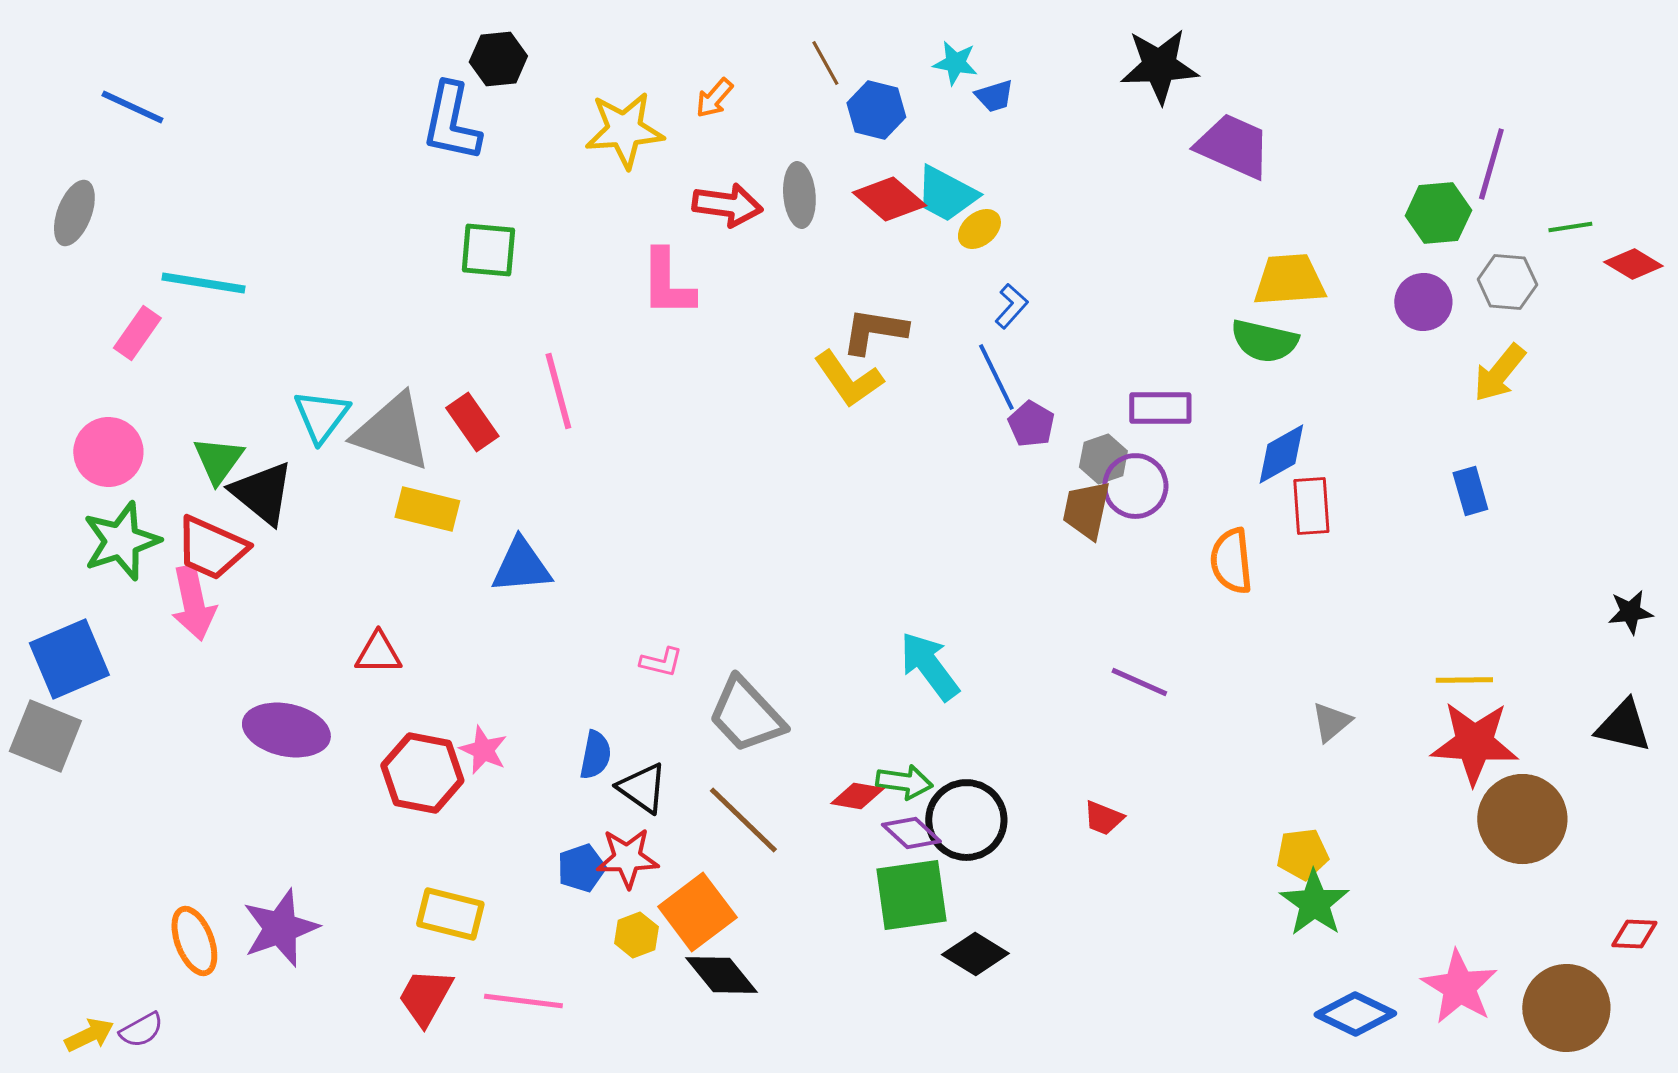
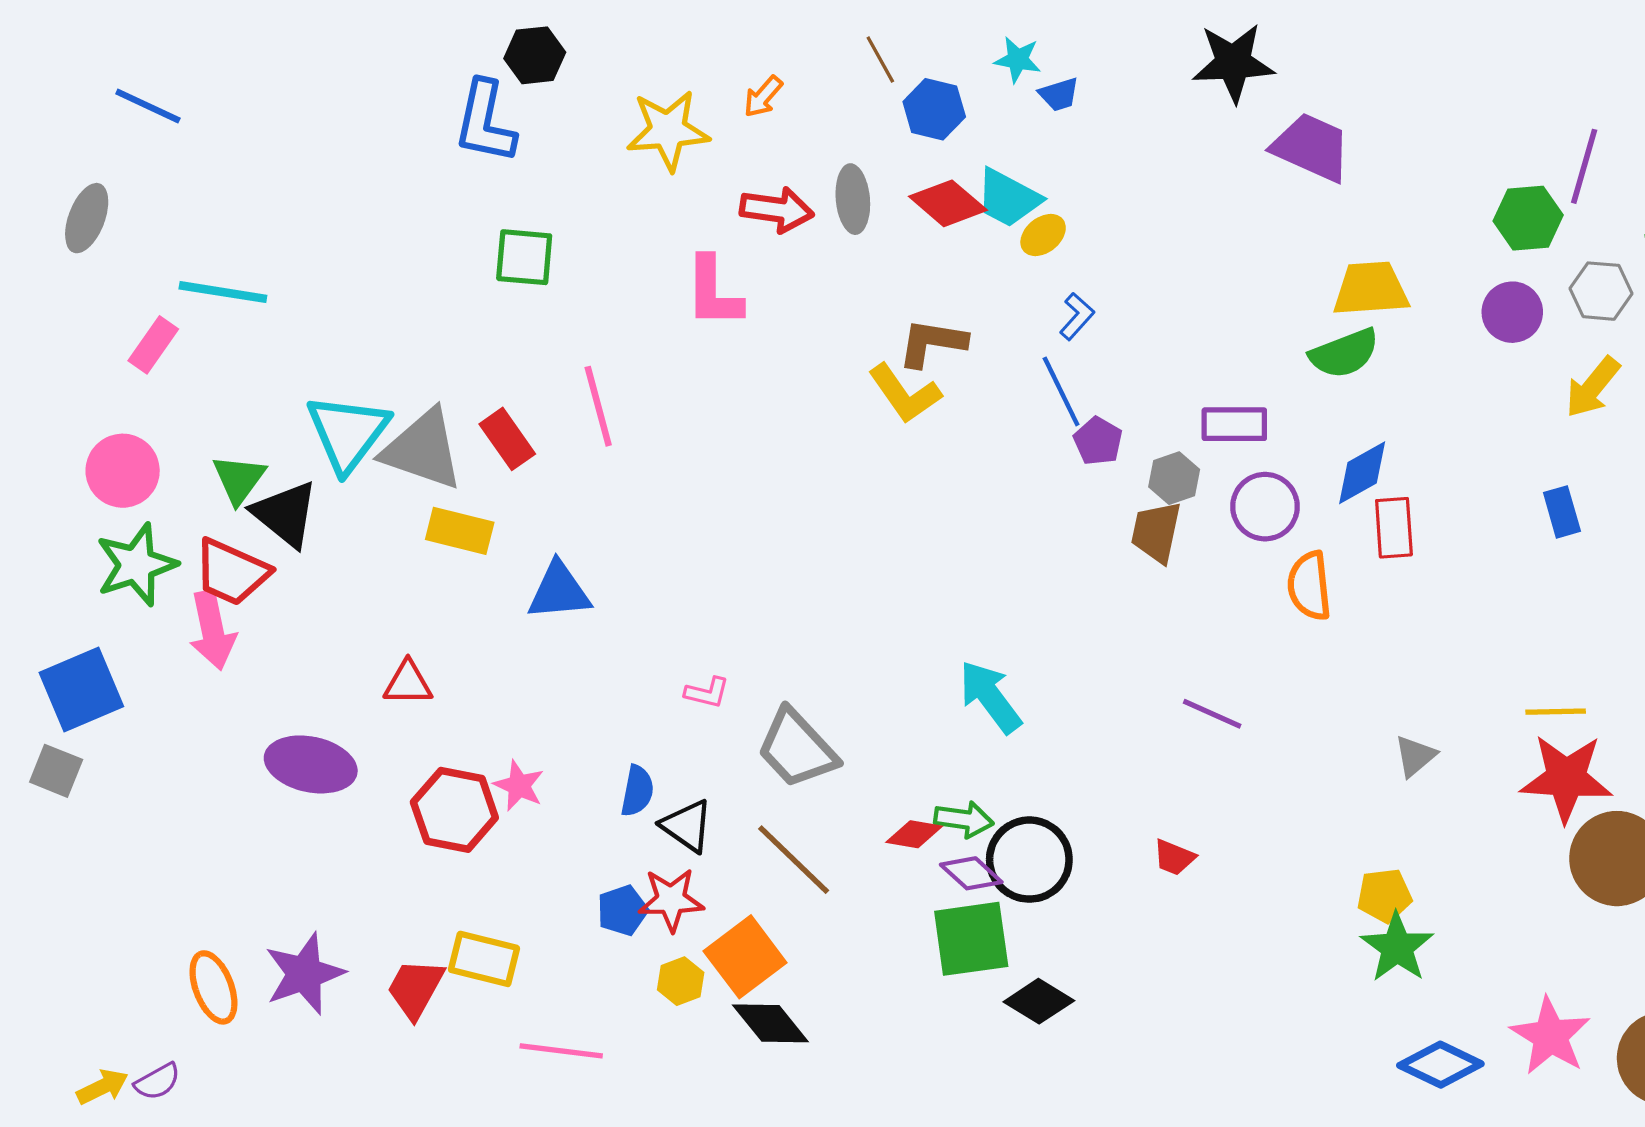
green semicircle: (1264, 341) -> (1344, 353), turned -34
cyan triangle: (321, 416) -> (348, 433), size x1.4
purple circle: (1135, 486) -> (1265, 507), moved
gray square: (45, 736) -> (56, 771), size x0.7
red trapezoid: (425, 997) -> (415, 989), moved

